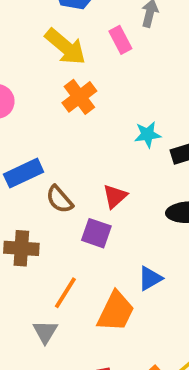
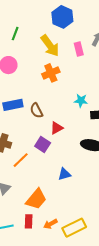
brown semicircle: (59, 199) -> (36, 111), moved
orange line: (65, 293) -> (21, 160), moved
orange trapezoid: (116, 312) -> (36, 199), moved

